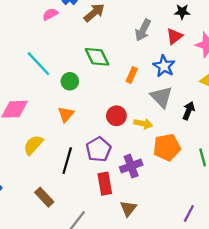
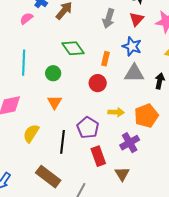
cyan line: (38, 64) -> (24, 63), turned 55
gray triangle: (161, 97) -> (134, 73), turned -35
red circle: (116, 116) -> (98, 83), moved
yellow arrow: (143, 124) -> (116, 112), moved
purple cross: (131, 166) -> (130, 143), moved
brown rectangle: (44, 197) -> (48, 177), size x1.4

